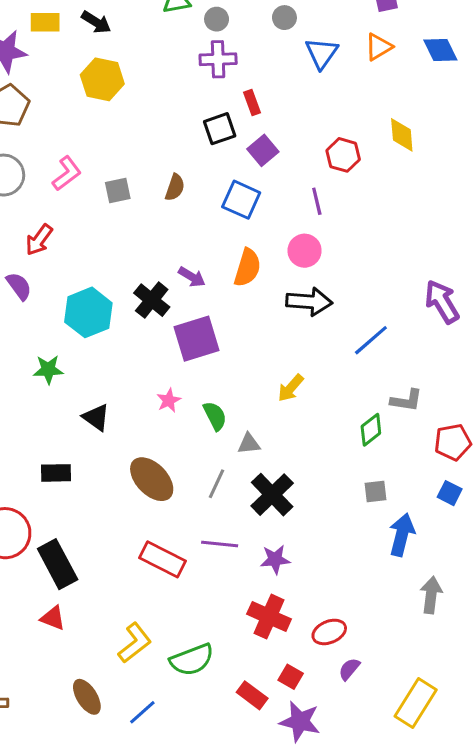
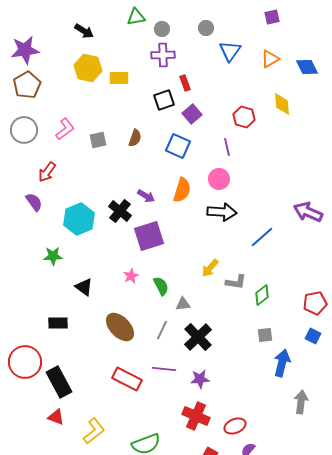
yellow rectangle: (45, 22) -> (119, 78), moved
orange triangle: (379, 47) -> (270, 59), moved
blue diamond: (440, 50) -> (307, 67), moved
purple arrow: (442, 302) -> (308, 212), turned -36
gray L-shape: (406, 400) -> (236, 282), moved
yellow L-shape: (135, 643) -> (94, 431), moved

